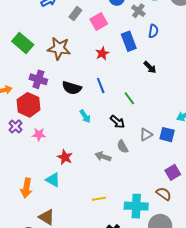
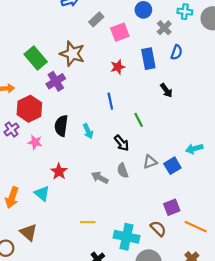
green rectangle: (23, 43) -> (36, 58), moved
purple cross: (38, 79) -> (56, 81), moved, turned 30
black semicircle: (72, 88) -> (61, 126), moved, turned 72
blue square: (167, 135) -> (172, 166), turned 35

